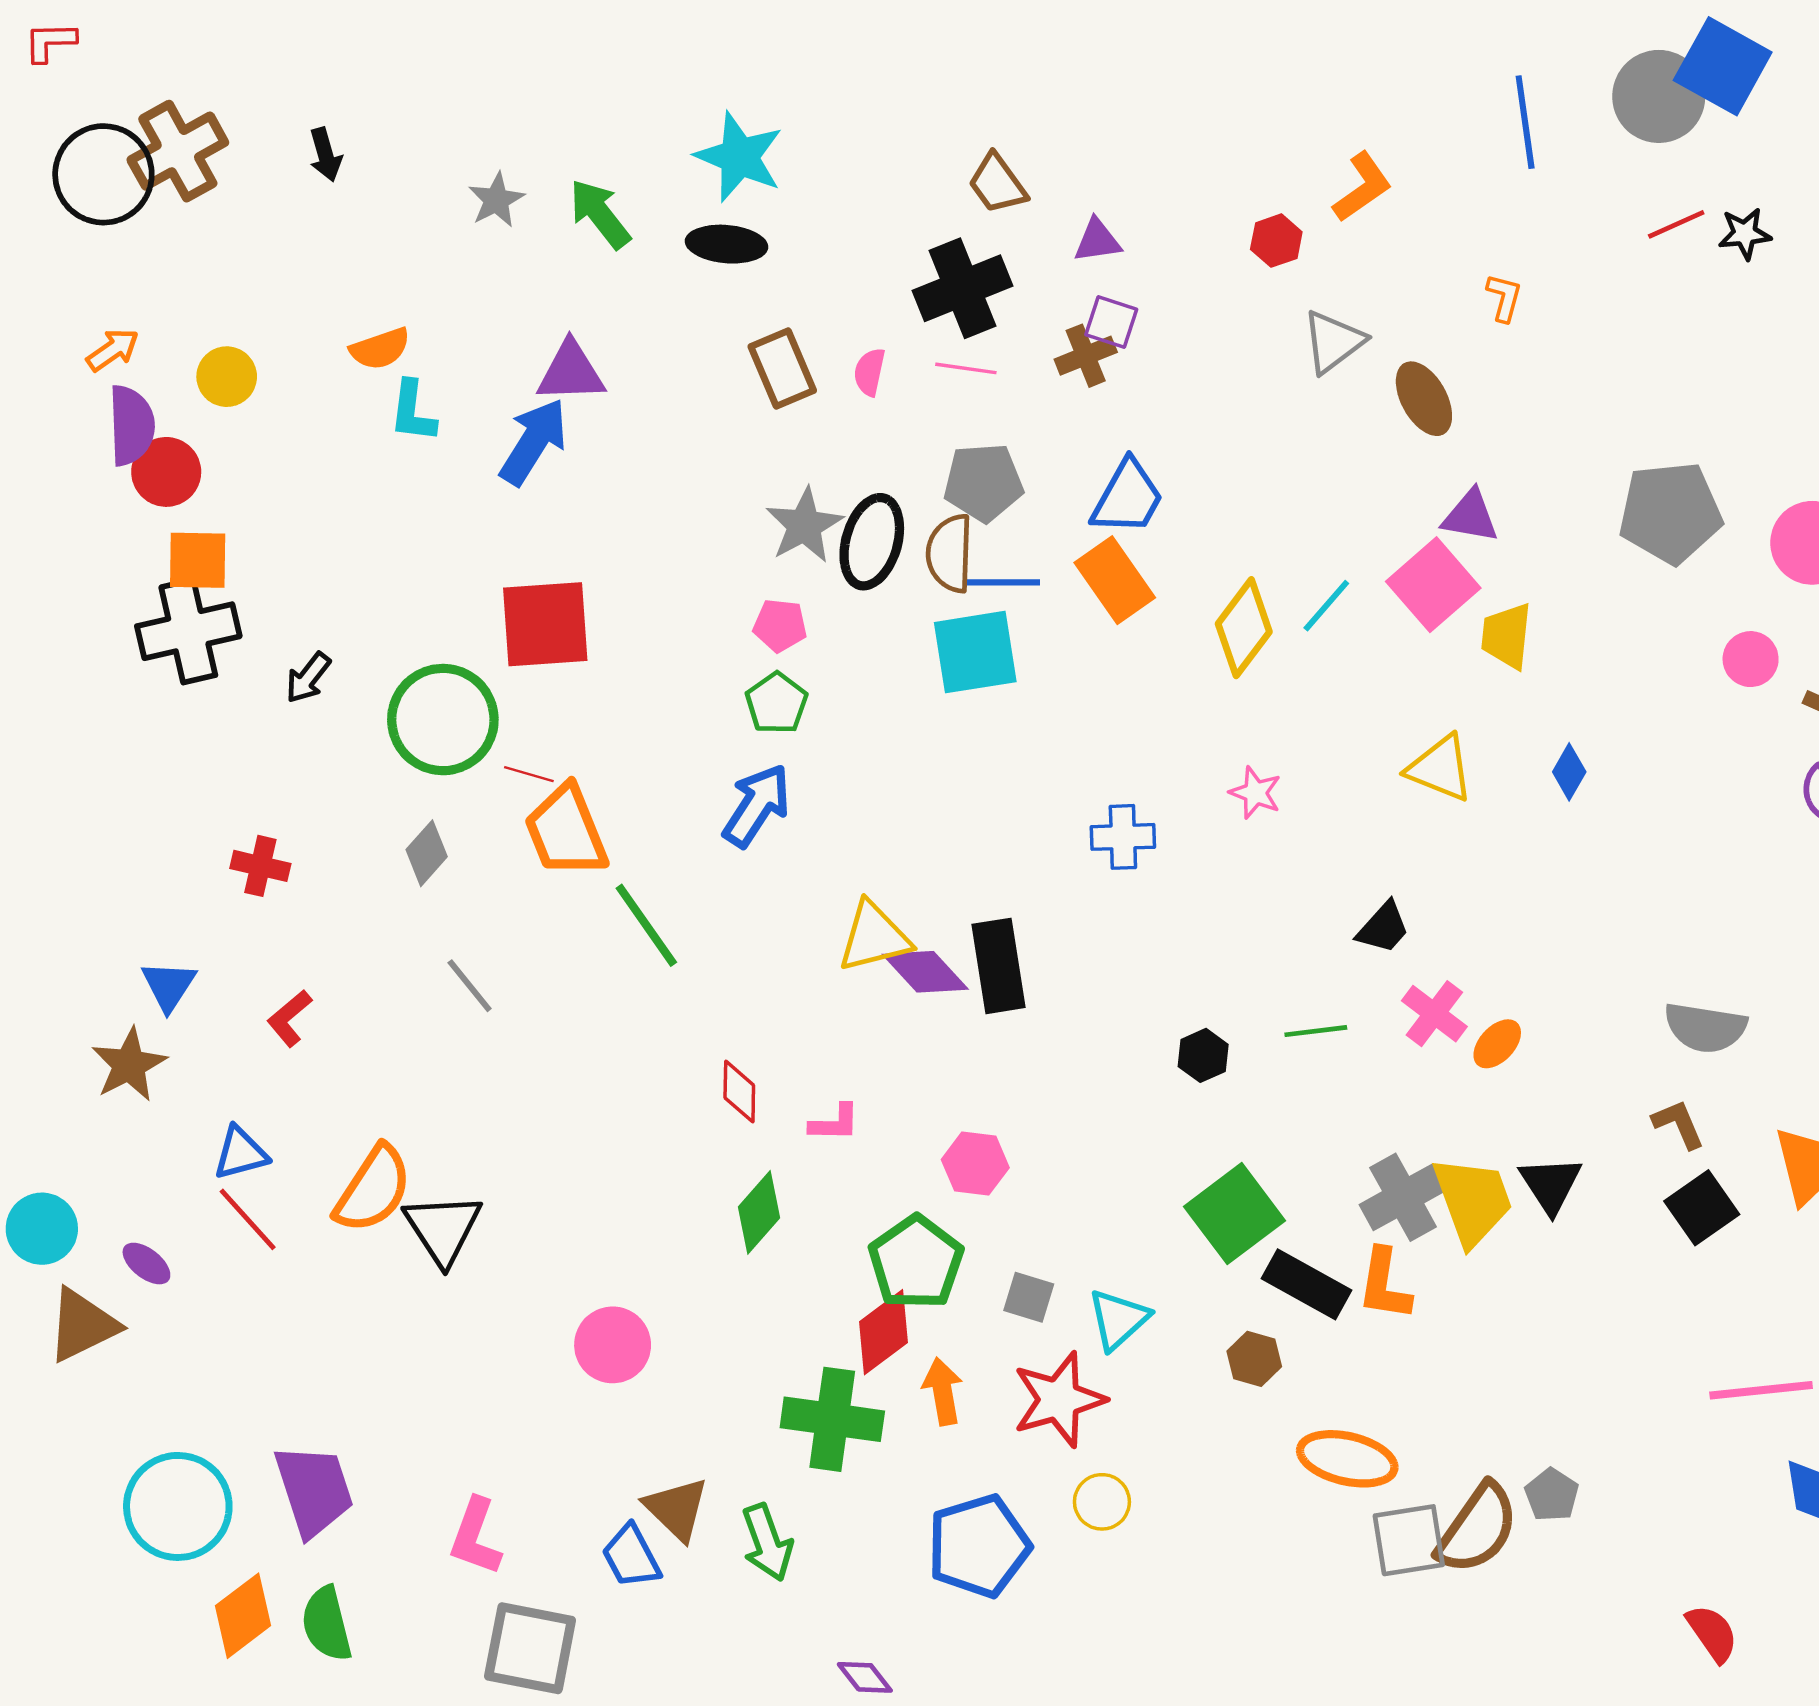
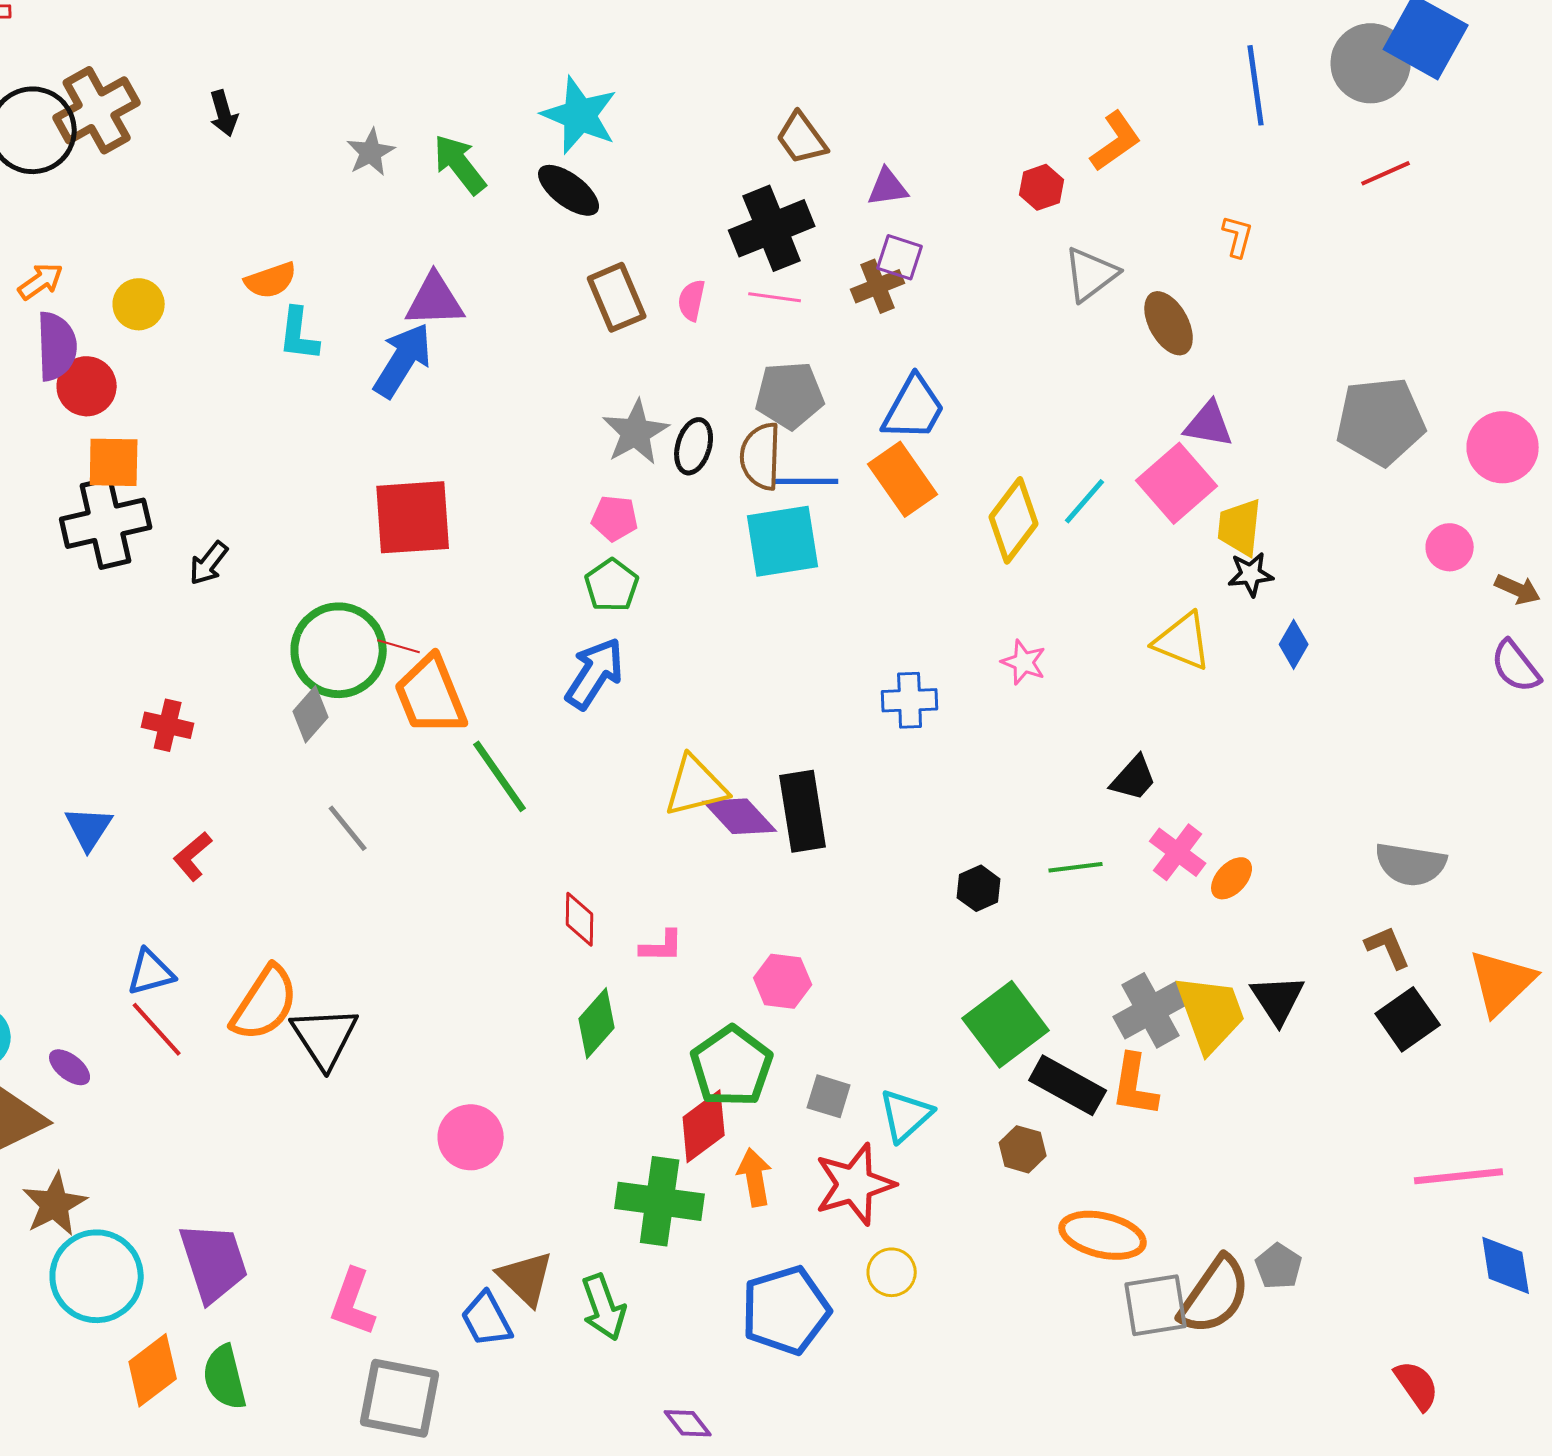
black star: (1745, 234) -> (1251, 574), moved
black ellipse: (727, 244) -> (569, 190), turned 32
black ellipse: (872, 542) -> (694, 446), size x0.7
green circle: (443, 720) -> (339, 650), moved
brown star: (129, 1065) -> (55, 1204), moved

